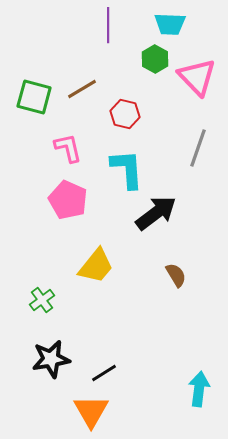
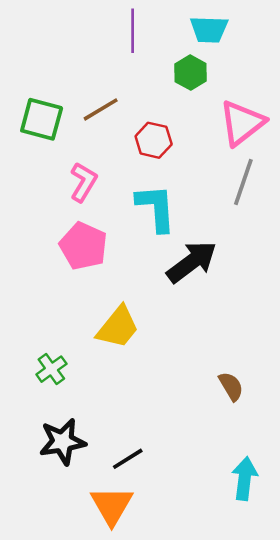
pink triangle: (197, 77) -> (242, 123), moved, turned 36
pink L-shape: (68, 148) -> (83, 182), turned 44
brown semicircle: (176, 275) -> (231, 386), moved

